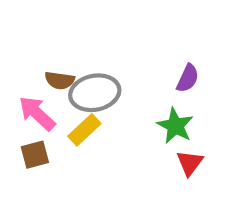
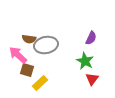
yellow rectangle: (84, 130) -> (40, 83), moved
brown square: (35, 155) -> (27, 70), moved, turned 32

